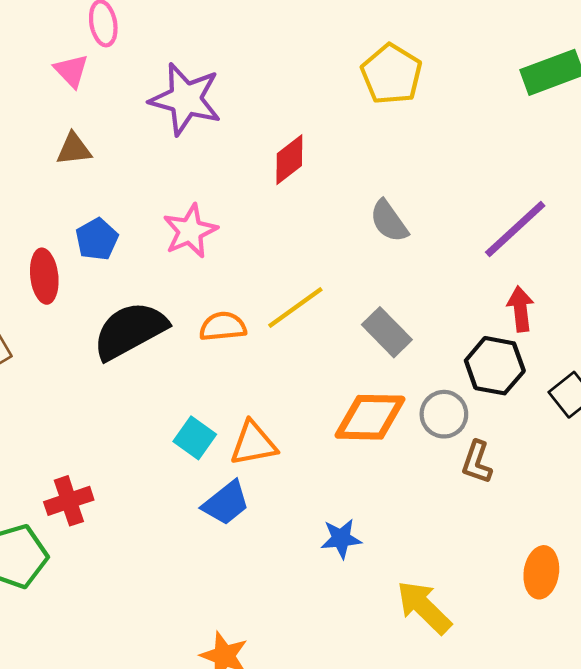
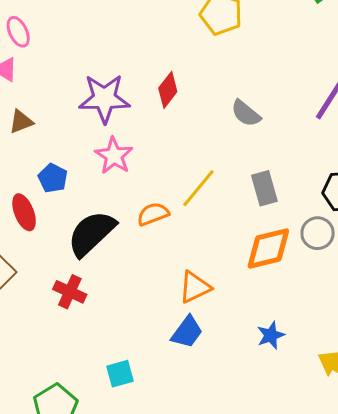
purple star: (185, 99) -> (104, 98), moved
gray rectangle: (387, 332) -> (264, 188), turned 44
cyan square: (195, 438) -> (120, 374), moved, turned -36
red cross: (69, 501) -> (70, 292), moved, turned -32

